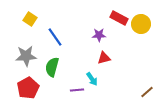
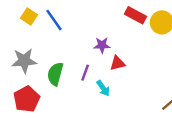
purple star: (99, 35) -> (102, 45), moved
blue line: (55, 37) -> (54, 20), moved
purple line: (77, 90) -> (85, 73), moved, turned -64

